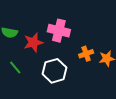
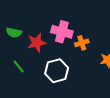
orange cross: (86, 54) -> (82, 43), moved

